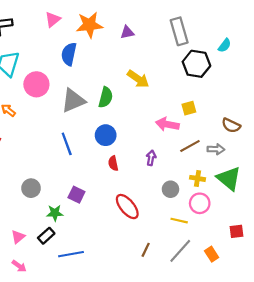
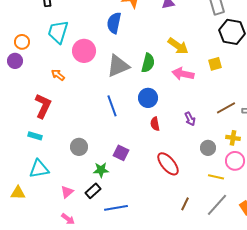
yellow square: (189, 108) -> (215, 64), moved
pink arrow: (167, 124) -> (183, 74), moved
purple arrow: (151, 158) -> (190, 119), turned 144

